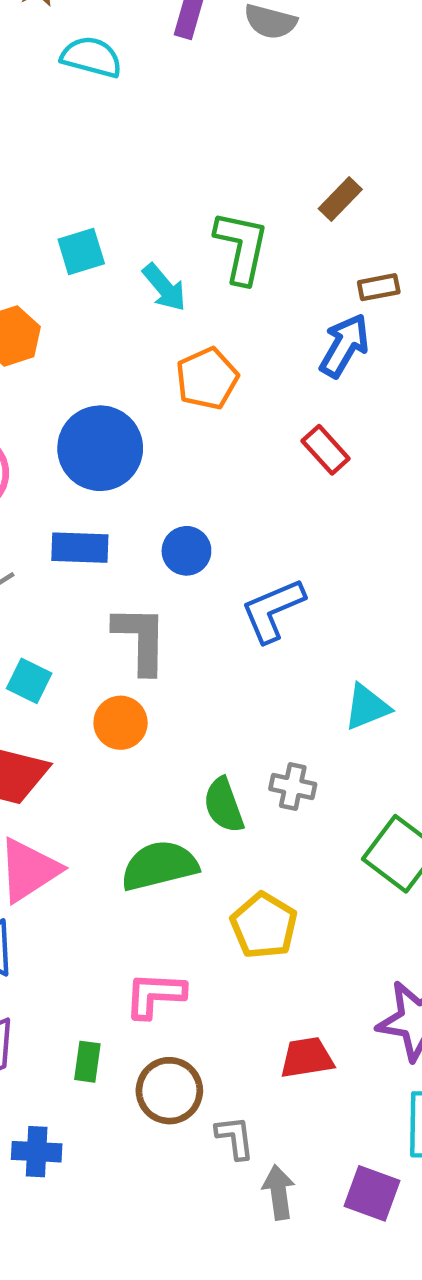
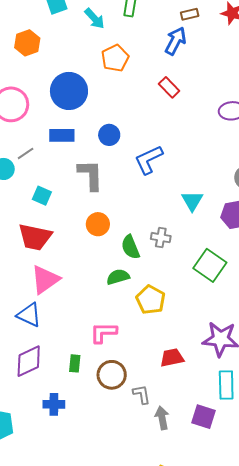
cyan triangle: (367, 707) -> (192, 201), turned -35
orange circle: (121, 723) -> (98, 224), moved
green semicircle: (159, 866) -> (118, 277), moved, size x0.7

